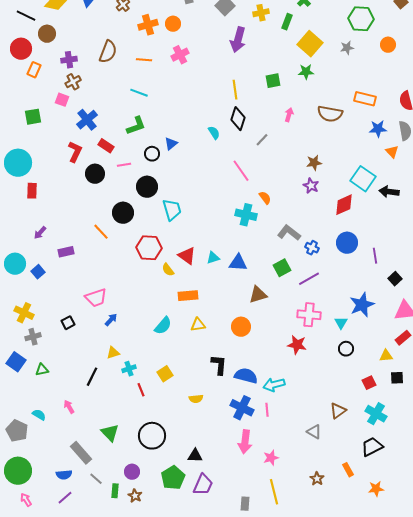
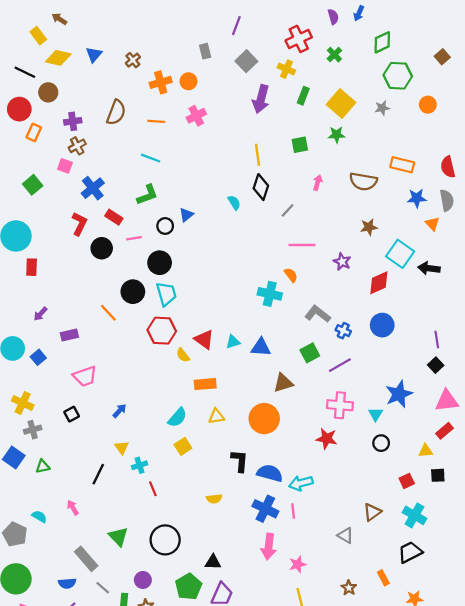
yellow cross: (261, 13) -> (286, 69), turned 35
green rectangle: (287, 22) -> (303, 96), moved
green square: (33, 117) -> (33, 185), turned -30
brown star: (314, 163) -> (369, 227), moved
pink line: (241, 171) -> (302, 245), moved, turned -55
cyan trapezoid: (172, 210) -> (166, 294), moved
purple line: (375, 256) -> (437, 340), moved
pink trapezoid: (96, 298) -> (85, 376), moved
orange circle: (241, 327) -> (264, 419), size x1.4
yellow triangle: (113, 353) -> (122, 448), turned -48
yellow square: (165, 374) -> (183, 446), moved

